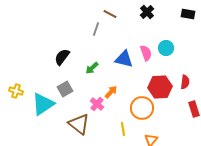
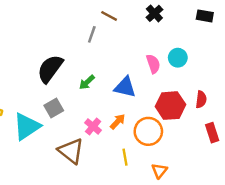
black semicircle: (62, 57) -> (50, 69), size x1.4
blue triangle: (124, 59) -> (125, 87), moved
orange arrow: (111, 92) -> (118, 122), moved

